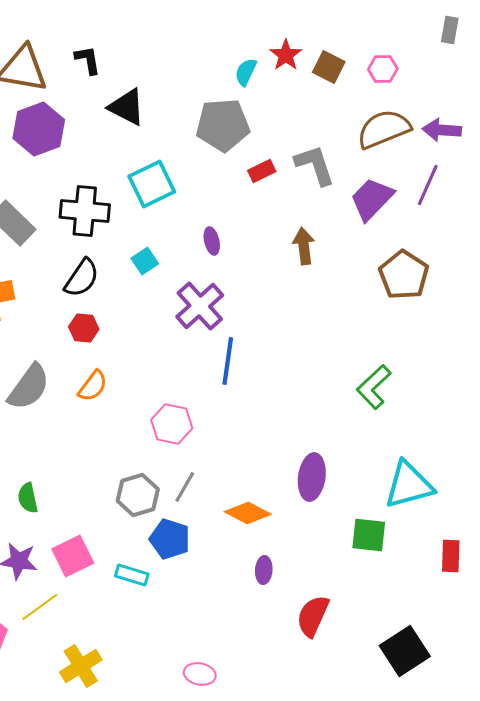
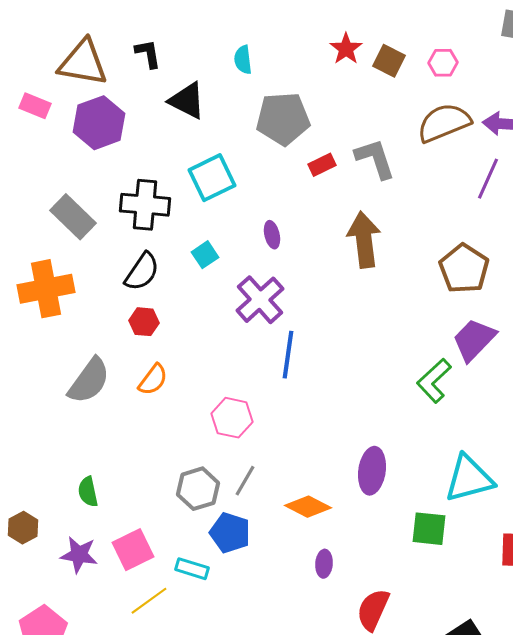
cyan semicircle: (246, 72) -> (243, 60), moved, turned -32
purple trapezoid: (372, 199) -> (474, 340), moved
brown arrow: (304, 246) -> (364, 240), size x1.5
yellow line: (40, 607) -> (149, 601), moved

